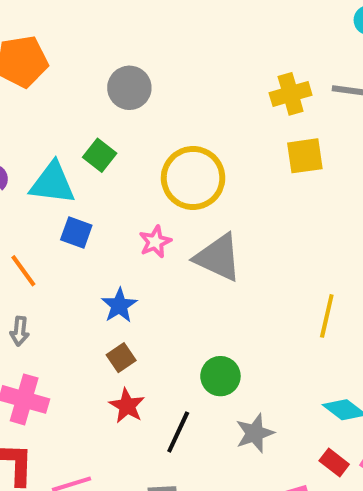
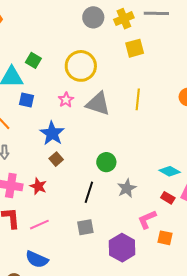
gray circle: (129, 88) -> (93, 17), moved
blue star: (119, 305) -> (52, 133), size x1.4
yellow line: (327, 316) -> (138, 99), moved
red star: (127, 406) -> (38, 186), moved

